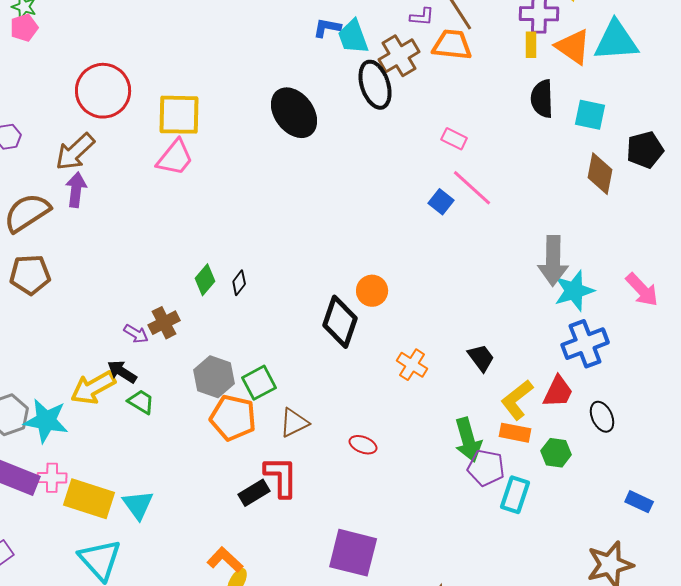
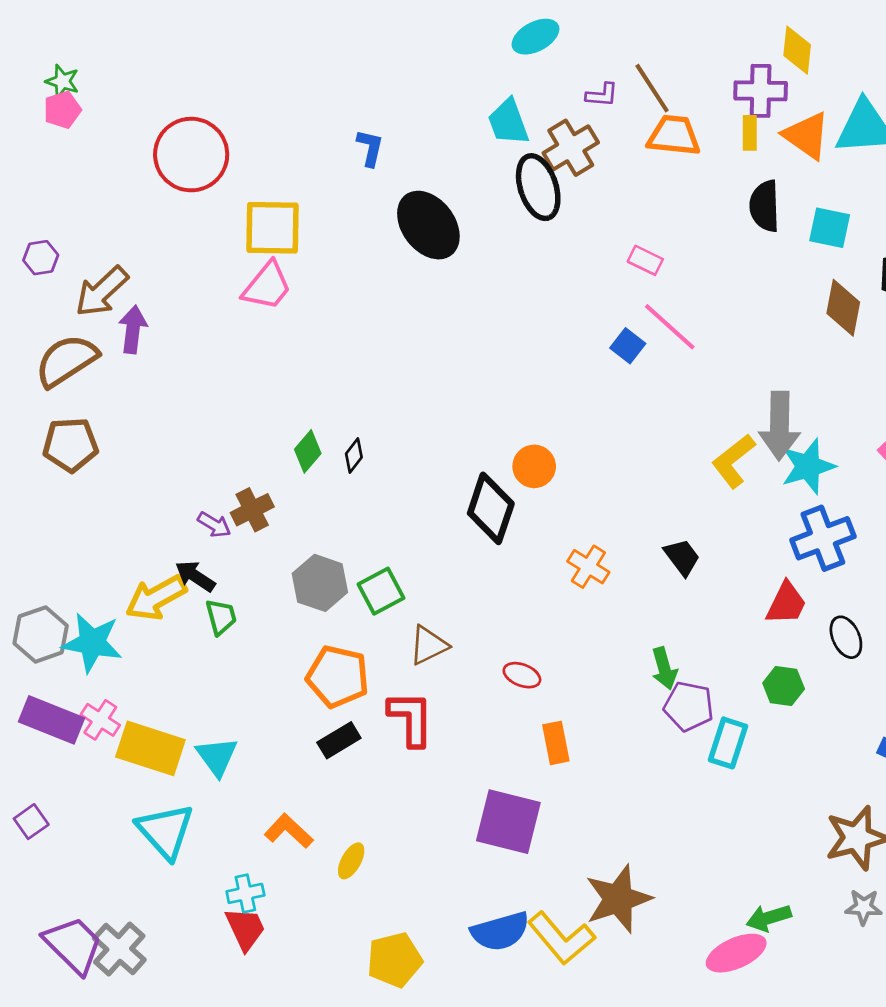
blue L-shape: (327, 28) -> (370, 148), moved, turned 92
orange trapezoid: (452, 45) -> (674, 136), moved
red circle: (103, 91) -> (191, 155), moved
brown arrow: (75, 152) -> (102, 291), moved
yellow L-shape: (517, 400) -> (733, 461), moved
green trapezoid: (141, 402) -> (221, 617), turned 44
orange pentagon: (233, 418) -> (338, 677), moved
orange rectangle: (515, 433) -> (556, 743), moved, turned 68
green arrow: (468, 440) -> (664, 668), size x0.7
pink cross: (52, 478) -> (100, 720), turned 32
black rectangle: (254, 493) -> (339, 740), moved
orange L-shape: (225, 560) -> (289, 831), moved

